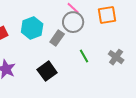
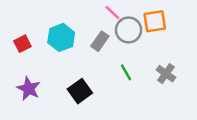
gray circle: (73, 22) -> (129, 30), moved
gray rectangle: (57, 38) -> (100, 41), moved

